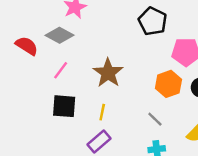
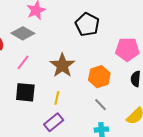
black pentagon: (153, 21) -> (87, 24), moved
orange hexagon: (168, 84) -> (99, 77), moved

